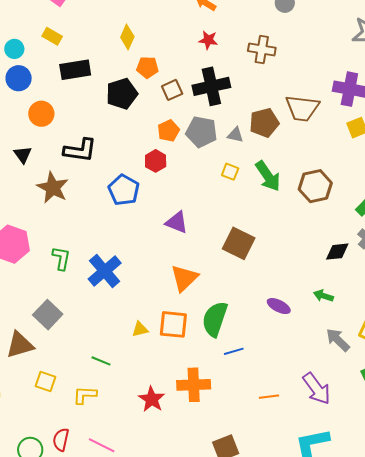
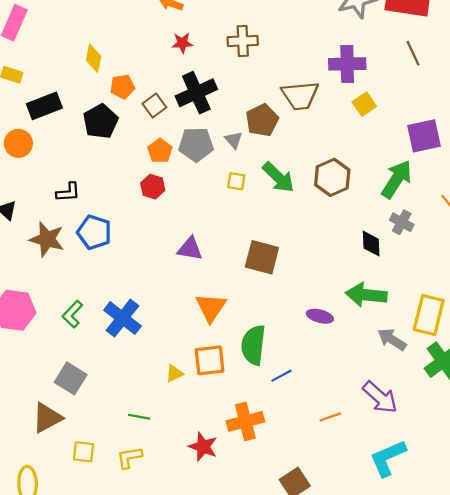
orange circle: (41, 114) -> (18, 143), moved
gray triangle: (235, 135) -> (234, 140), turned 48
black L-shape: (80, 150) -> (68, 192), size x0.7
blue pentagon: (124, 190) -> (94, 232), moved
black diamond: (337, 252) -> (371, 244), turned -75
green L-shape: (61, 258) -> (72, 314), turned -135
green arrow: (323, 296) -> (366, 295), size x1.8

